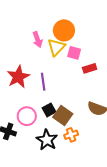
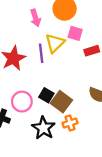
yellow triangle: (56, 47) -> (55, 43), moved
purple line: (43, 82) -> (41, 53), moved
black square: (49, 110) -> (46, 95), turned -32

